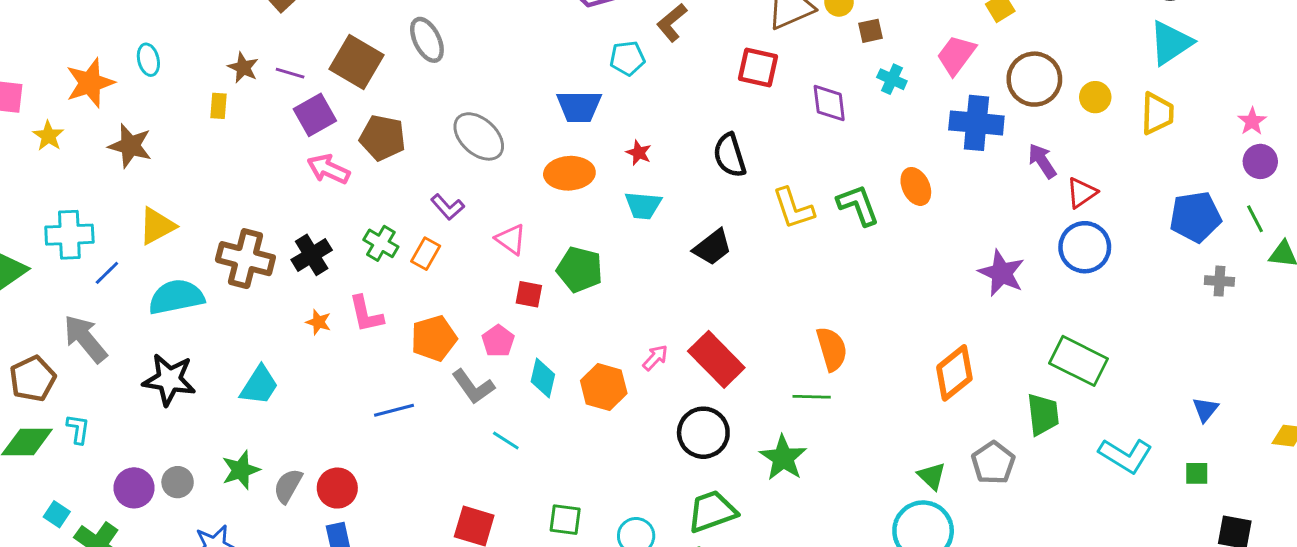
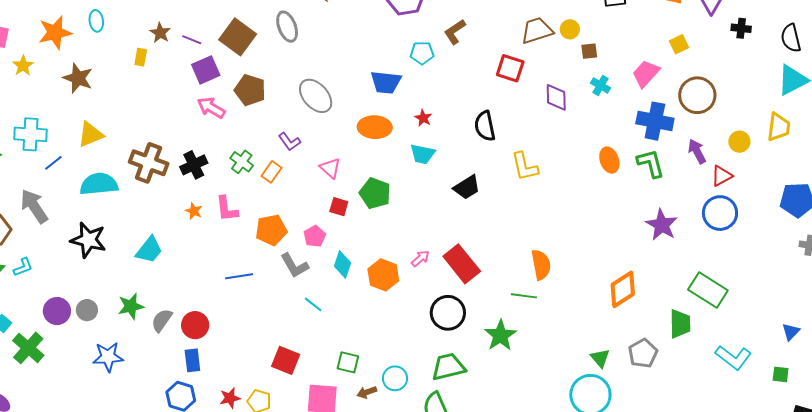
yellow circle: (1095, 97) -> (739, 142), moved
green L-shape: (858, 205) -> (651, 163), moved
cyan L-shape: (78, 429) -> (23, 267), turned 55

